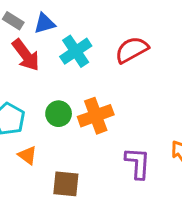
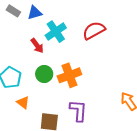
red arrow: (26, 55) -> (37, 46), moved, size x0.7
purple L-shape: (138, 163) -> (78, 111), moved

